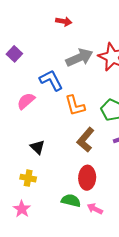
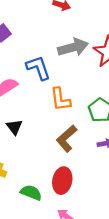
black triangle: (37, 147) -> (14, 127), moved
green semicircle: (71, 201) -> (31, 193), moved

